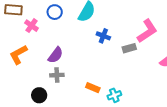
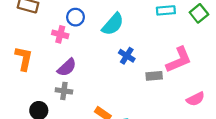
pink cross: (32, 26) -> (60, 34), moved, turned -32
orange L-shape: (18, 55) -> (24, 58), turned 120

